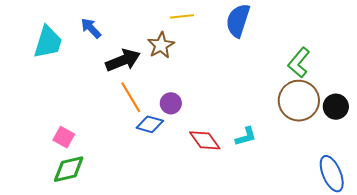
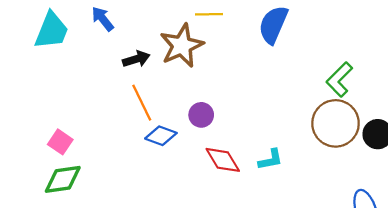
brown star: (161, 45) -> (182, 46), size x1.4
black arrow: (123, 60) -> (136, 59), size x0.7
purple circle: (171, 103) -> (201, 115), moved

